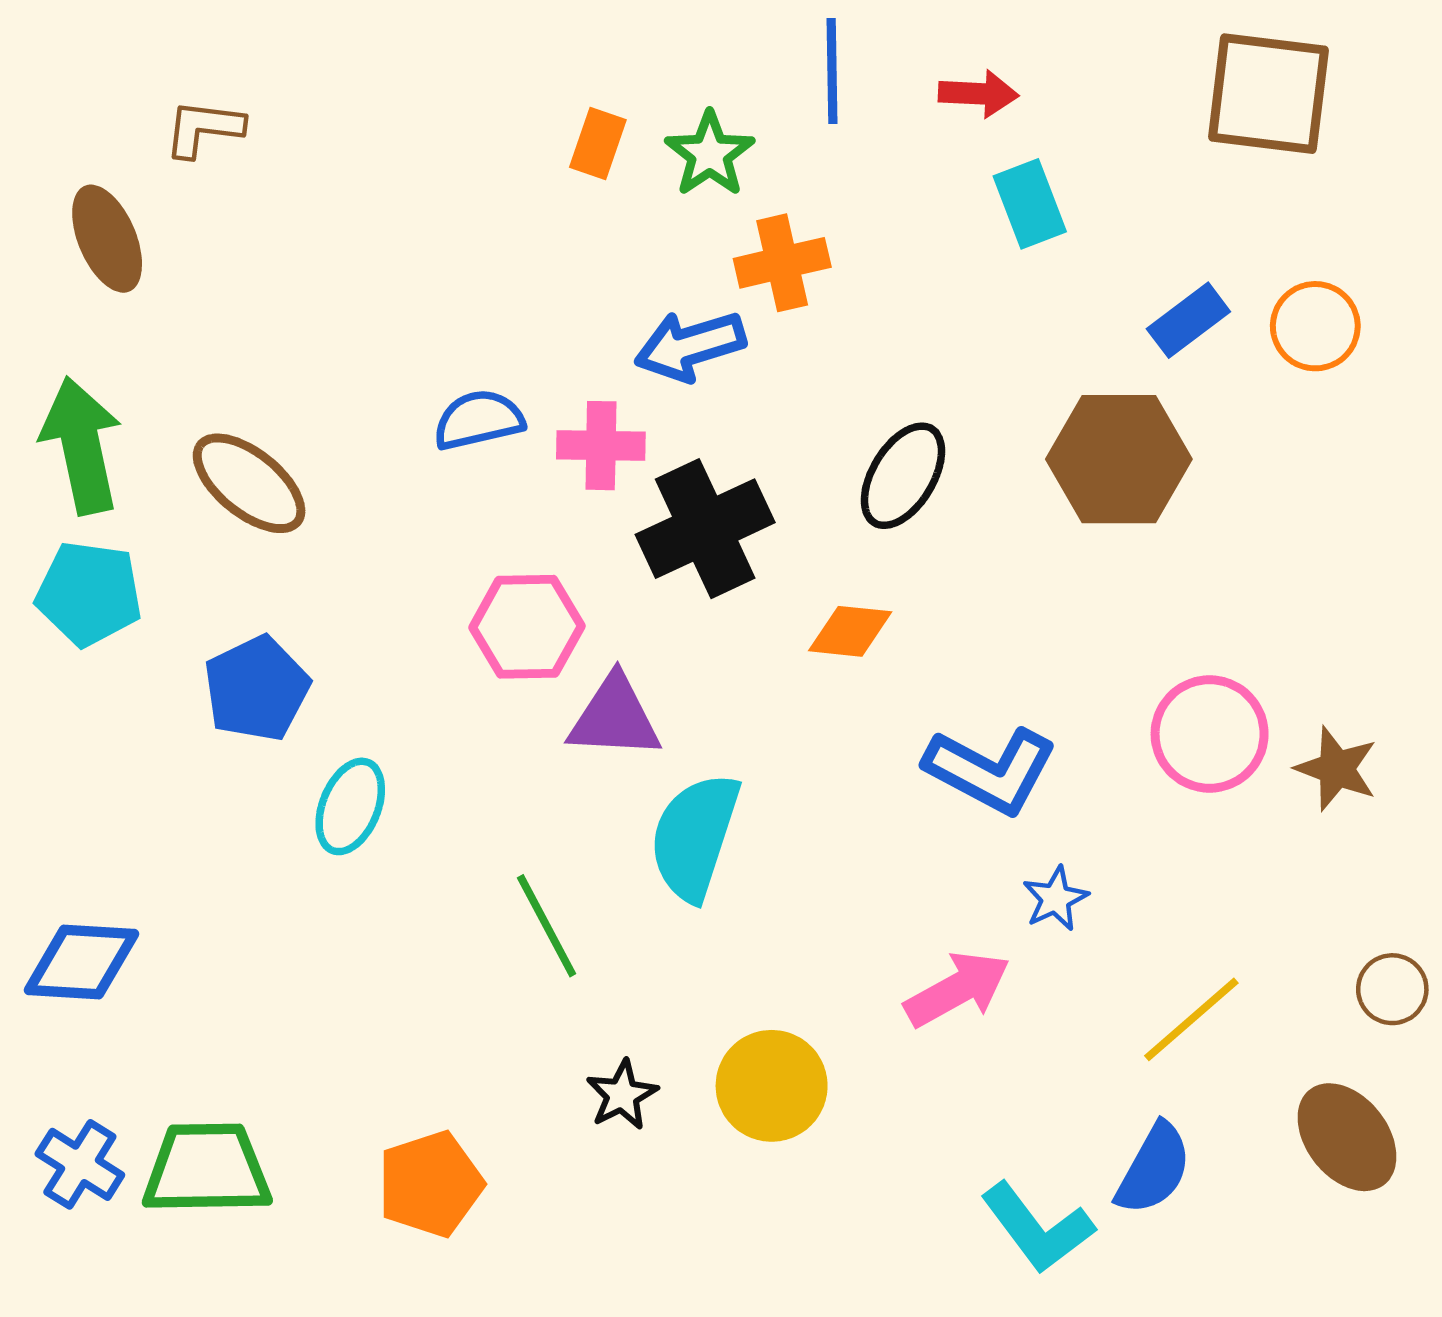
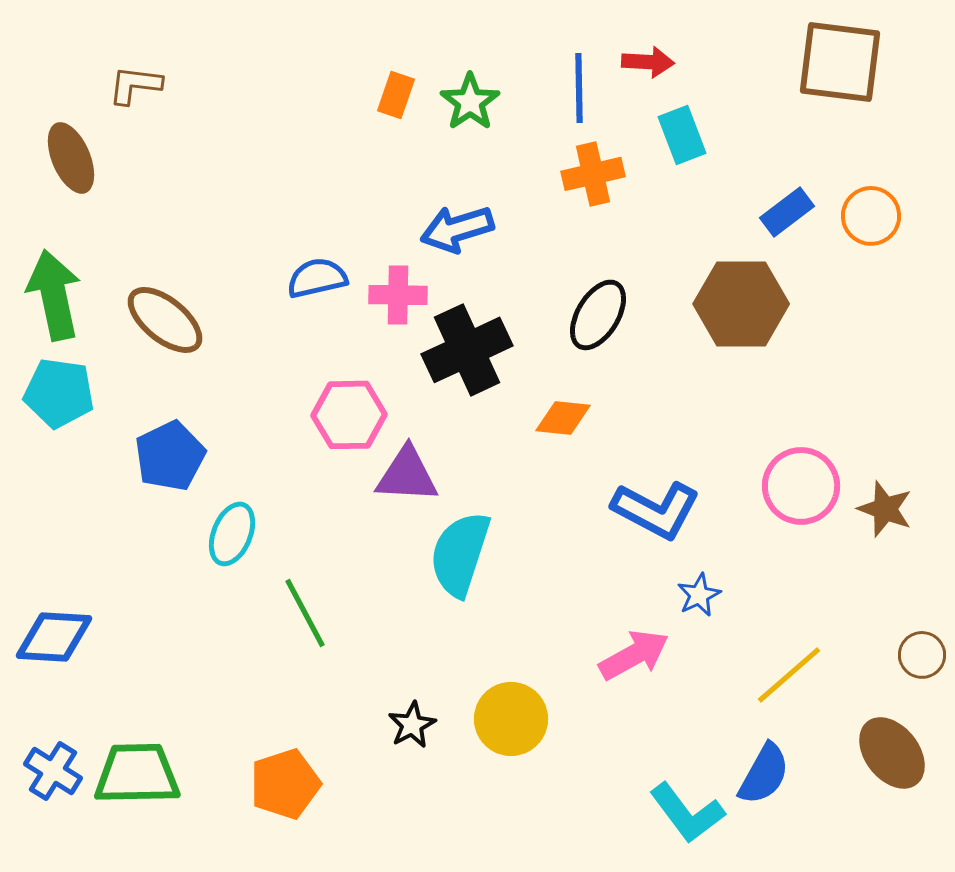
blue line: (832, 71) -> (579, 88), moved
orange cross: (782, 263) -> (593, 174), moved
green line: (547, 926) -> (305, 613), moved

